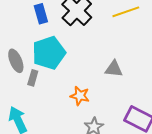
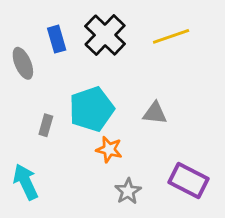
cyan pentagon: (49, 53) -> (92, 109), moved
gray ellipse: (16, 61) -> (23, 63), moved

